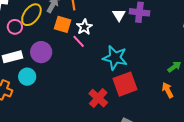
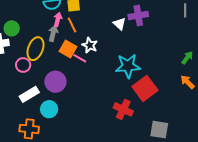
orange square: (63, 24) -> (68, 49), turned 30
pink line: (79, 41) -> (80, 58), moved

